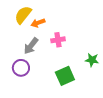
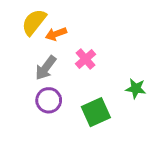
pink cross: (58, 40) -> (86, 59), turned -32
purple circle: (21, 68) -> (49, 100), moved

